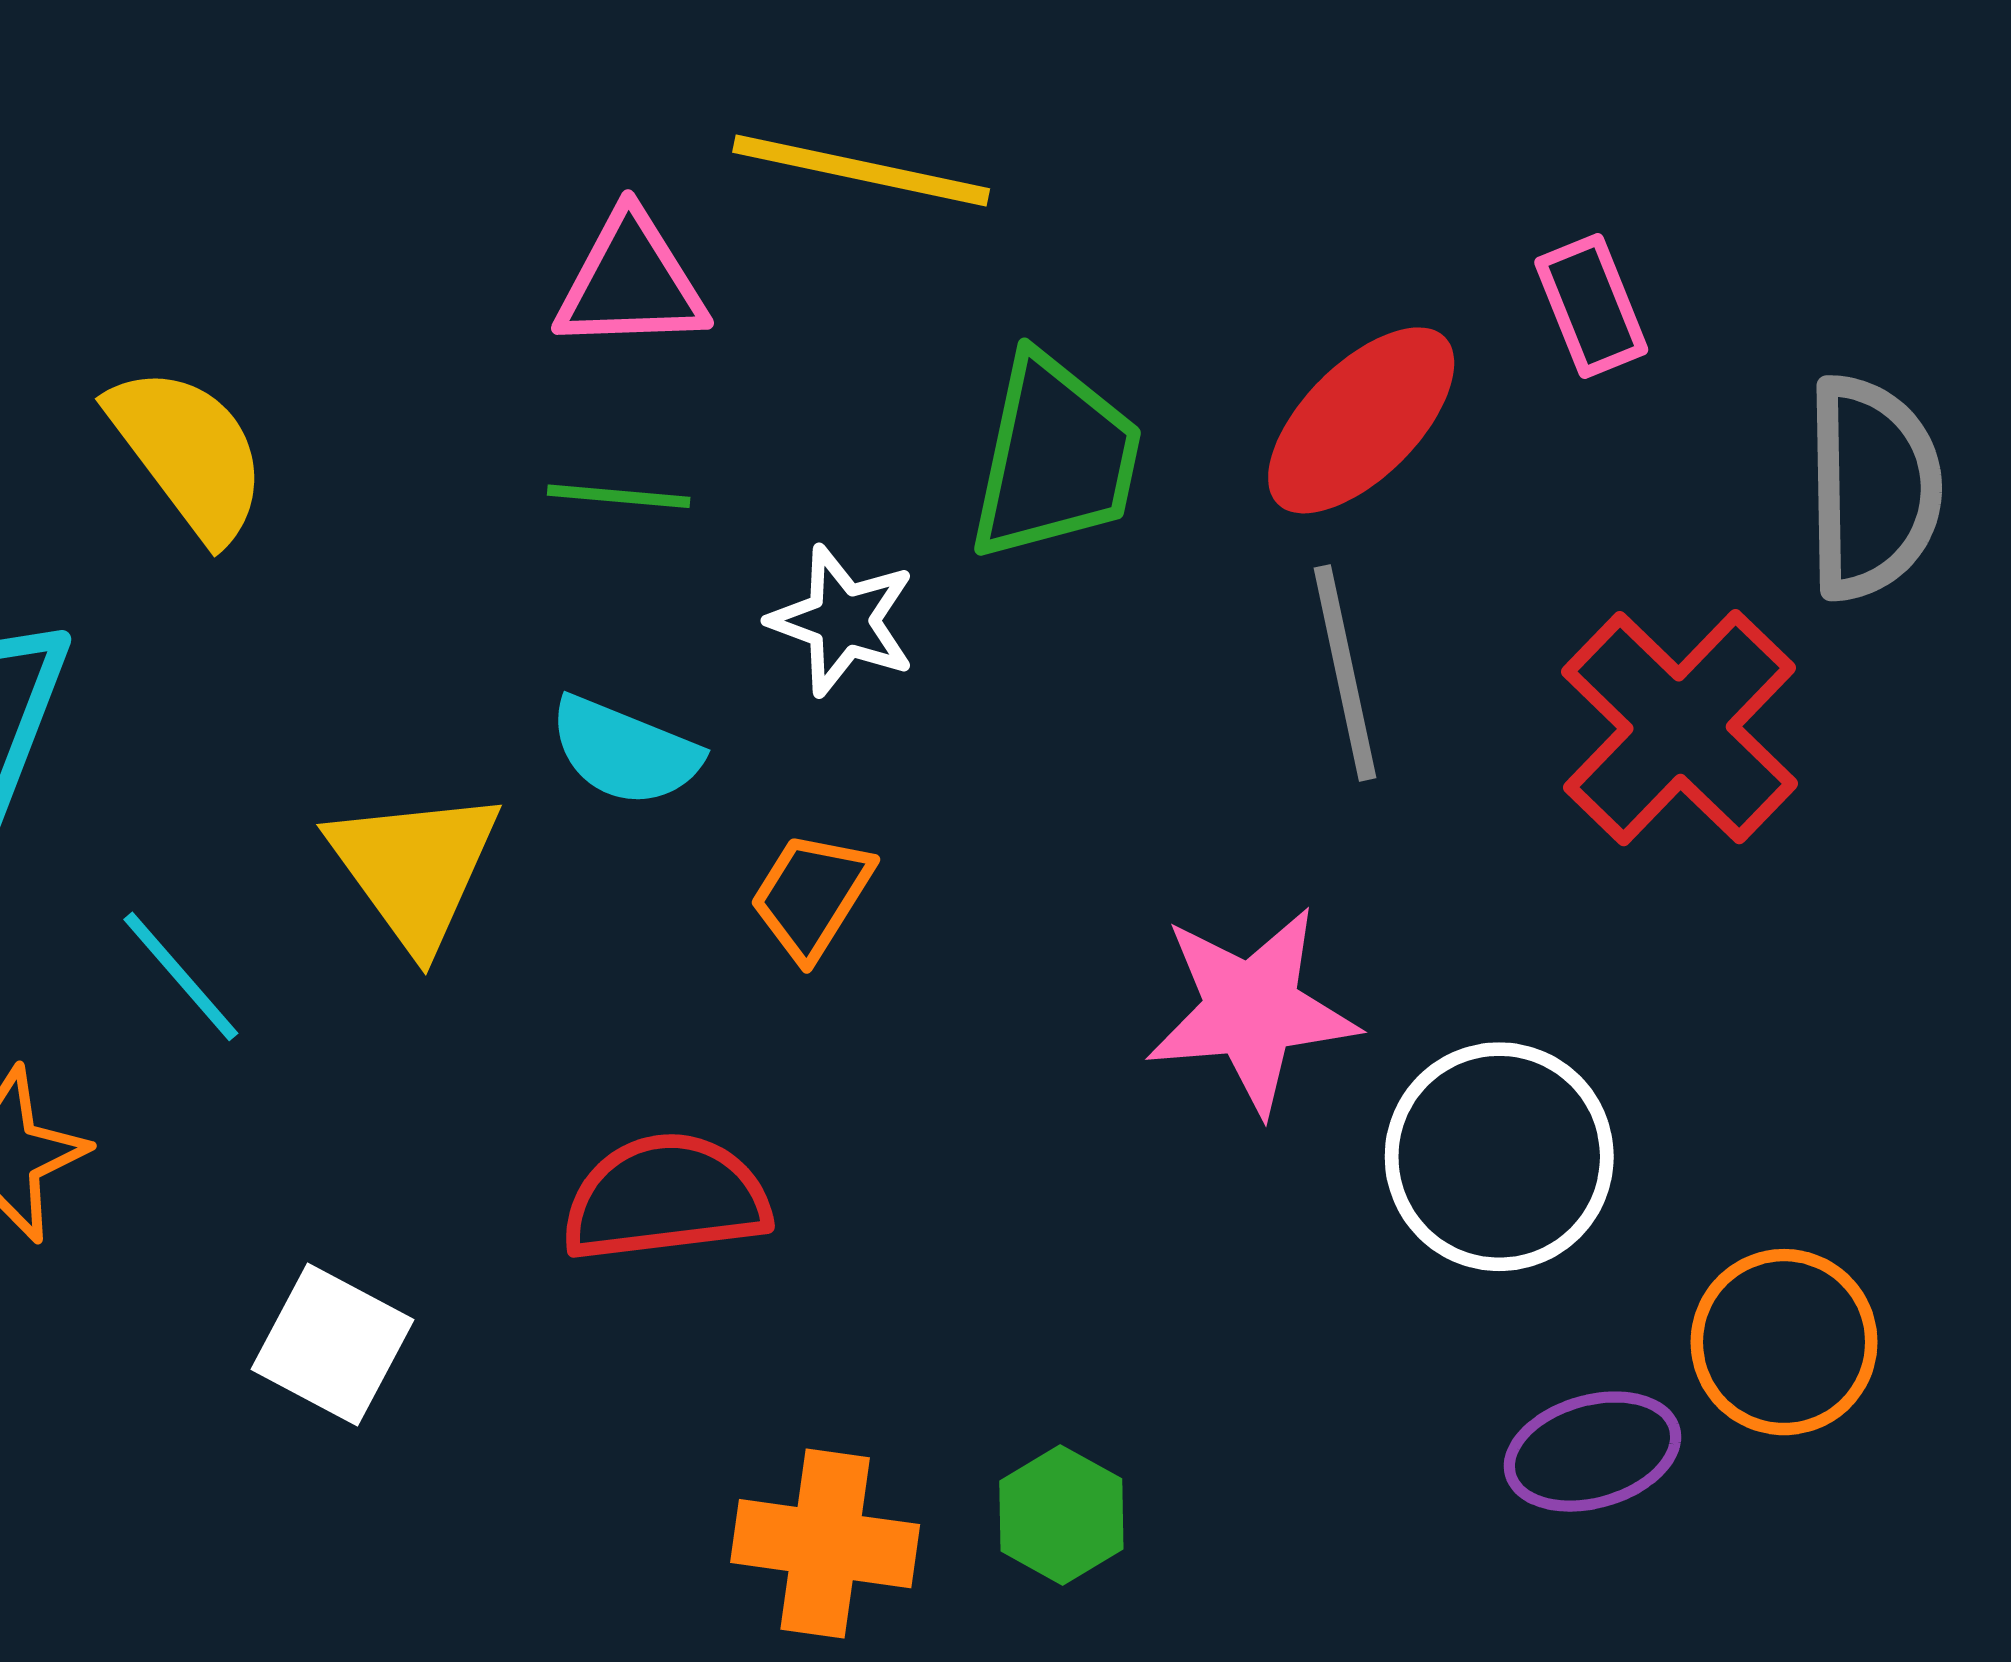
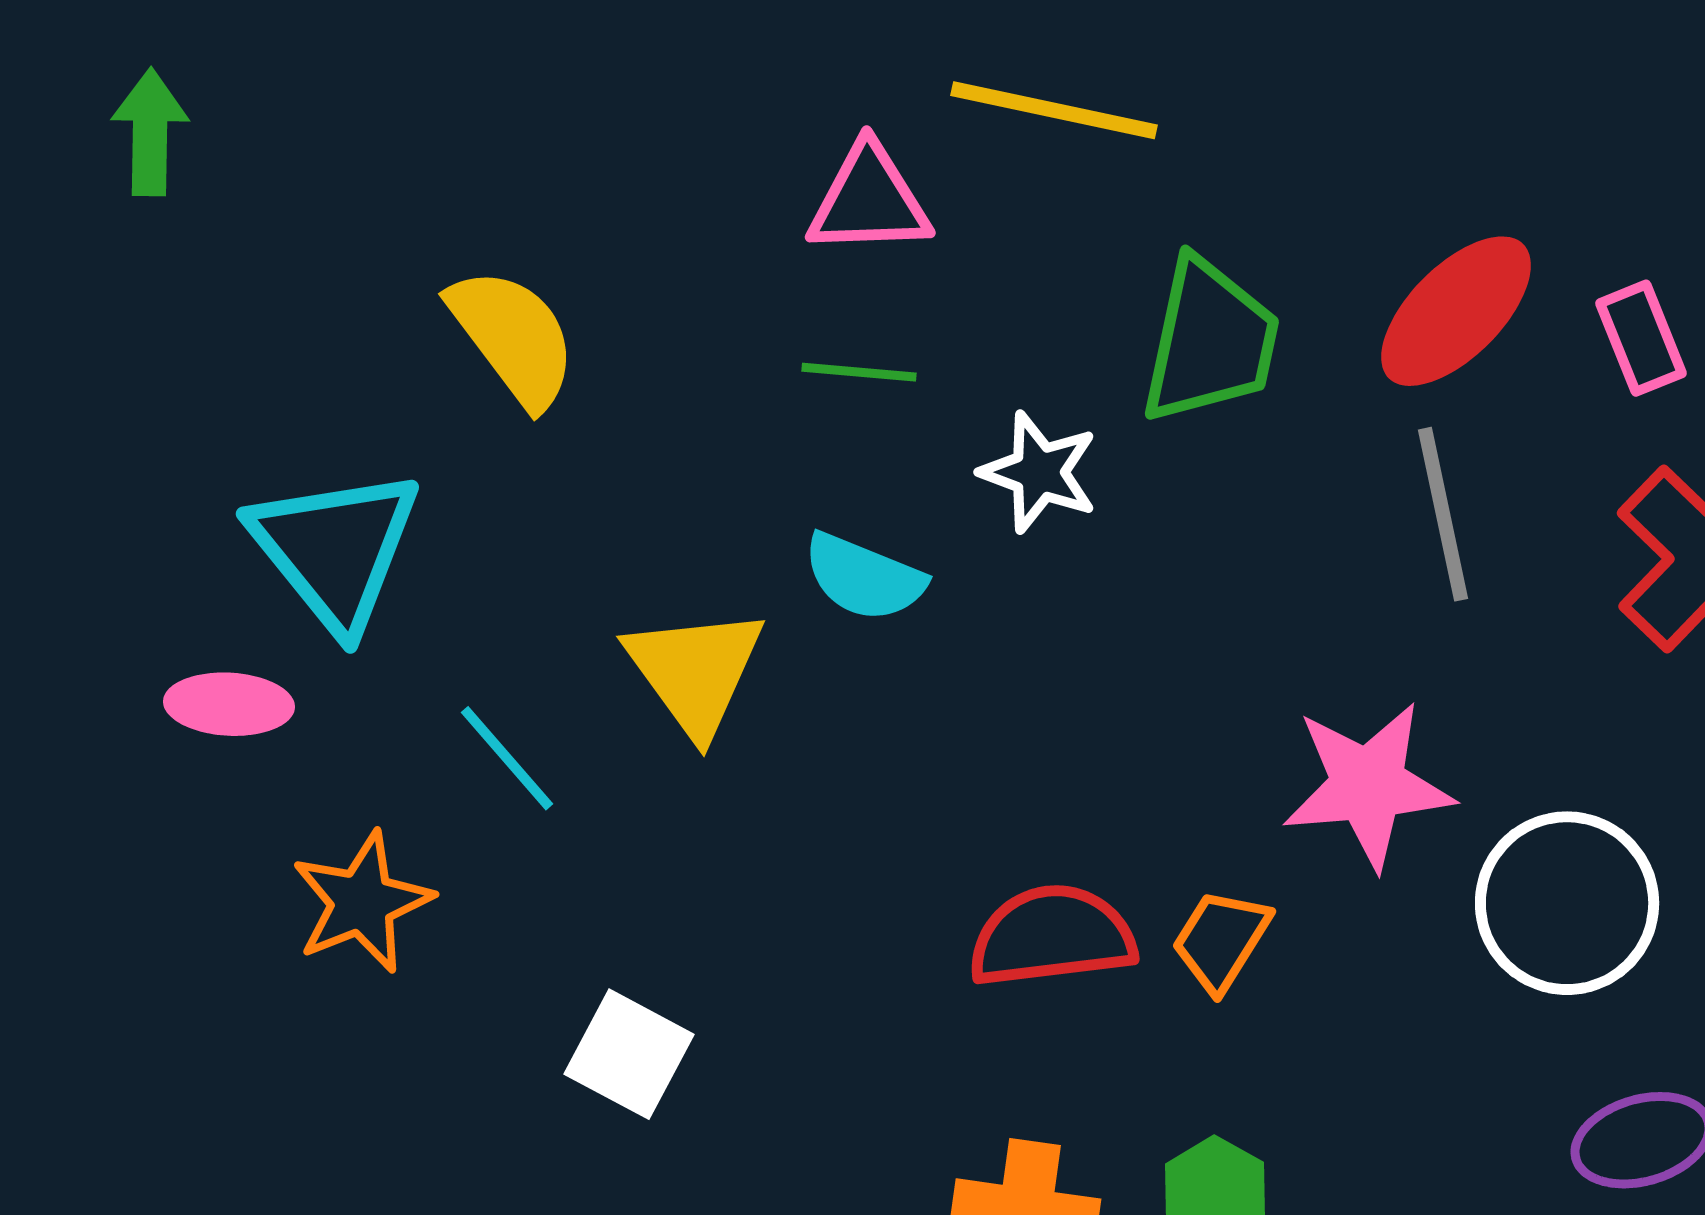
pink rectangle: (1591, 306) -> (1641, 338), moved
orange trapezoid: (811, 896) -> (1221, 940), moved
red semicircle: (666, 1198) -> (1052, 936), moved

